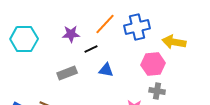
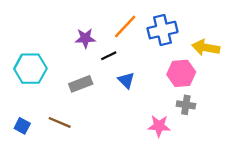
cyan hexagon: (24, 39) -> (30, 69), moved
blue triangle: (106, 70) -> (126, 80), turned 35

